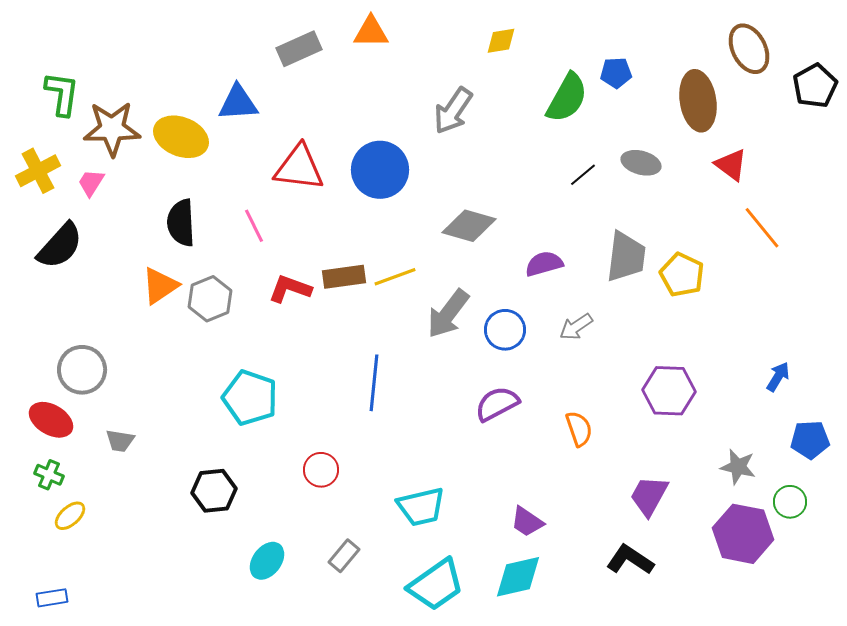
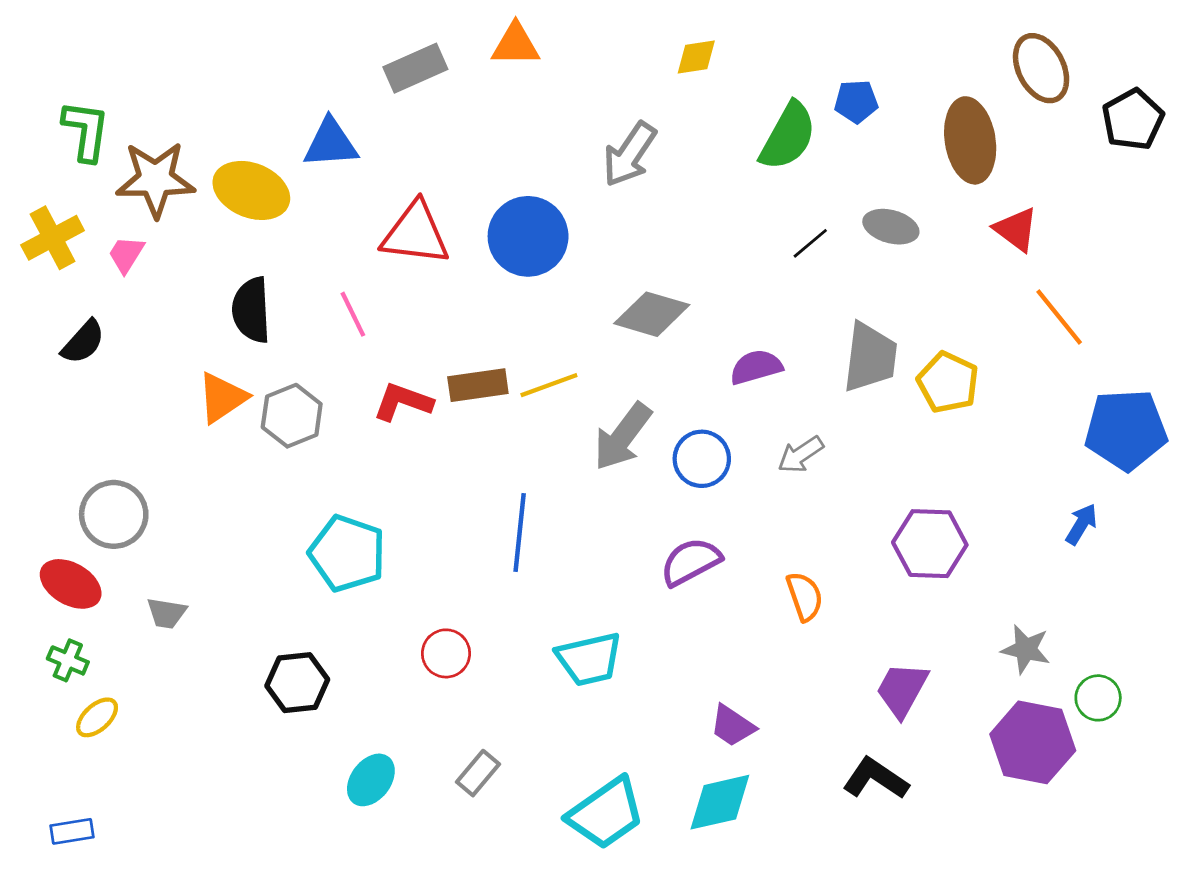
black semicircle: (60, 246) -> (83, 342), size x0.7
blue pentagon: (810, 440) -> (1126, 430), moved, size x1.5
cyan trapezoid: (421, 507) -> (589, 659), moved

